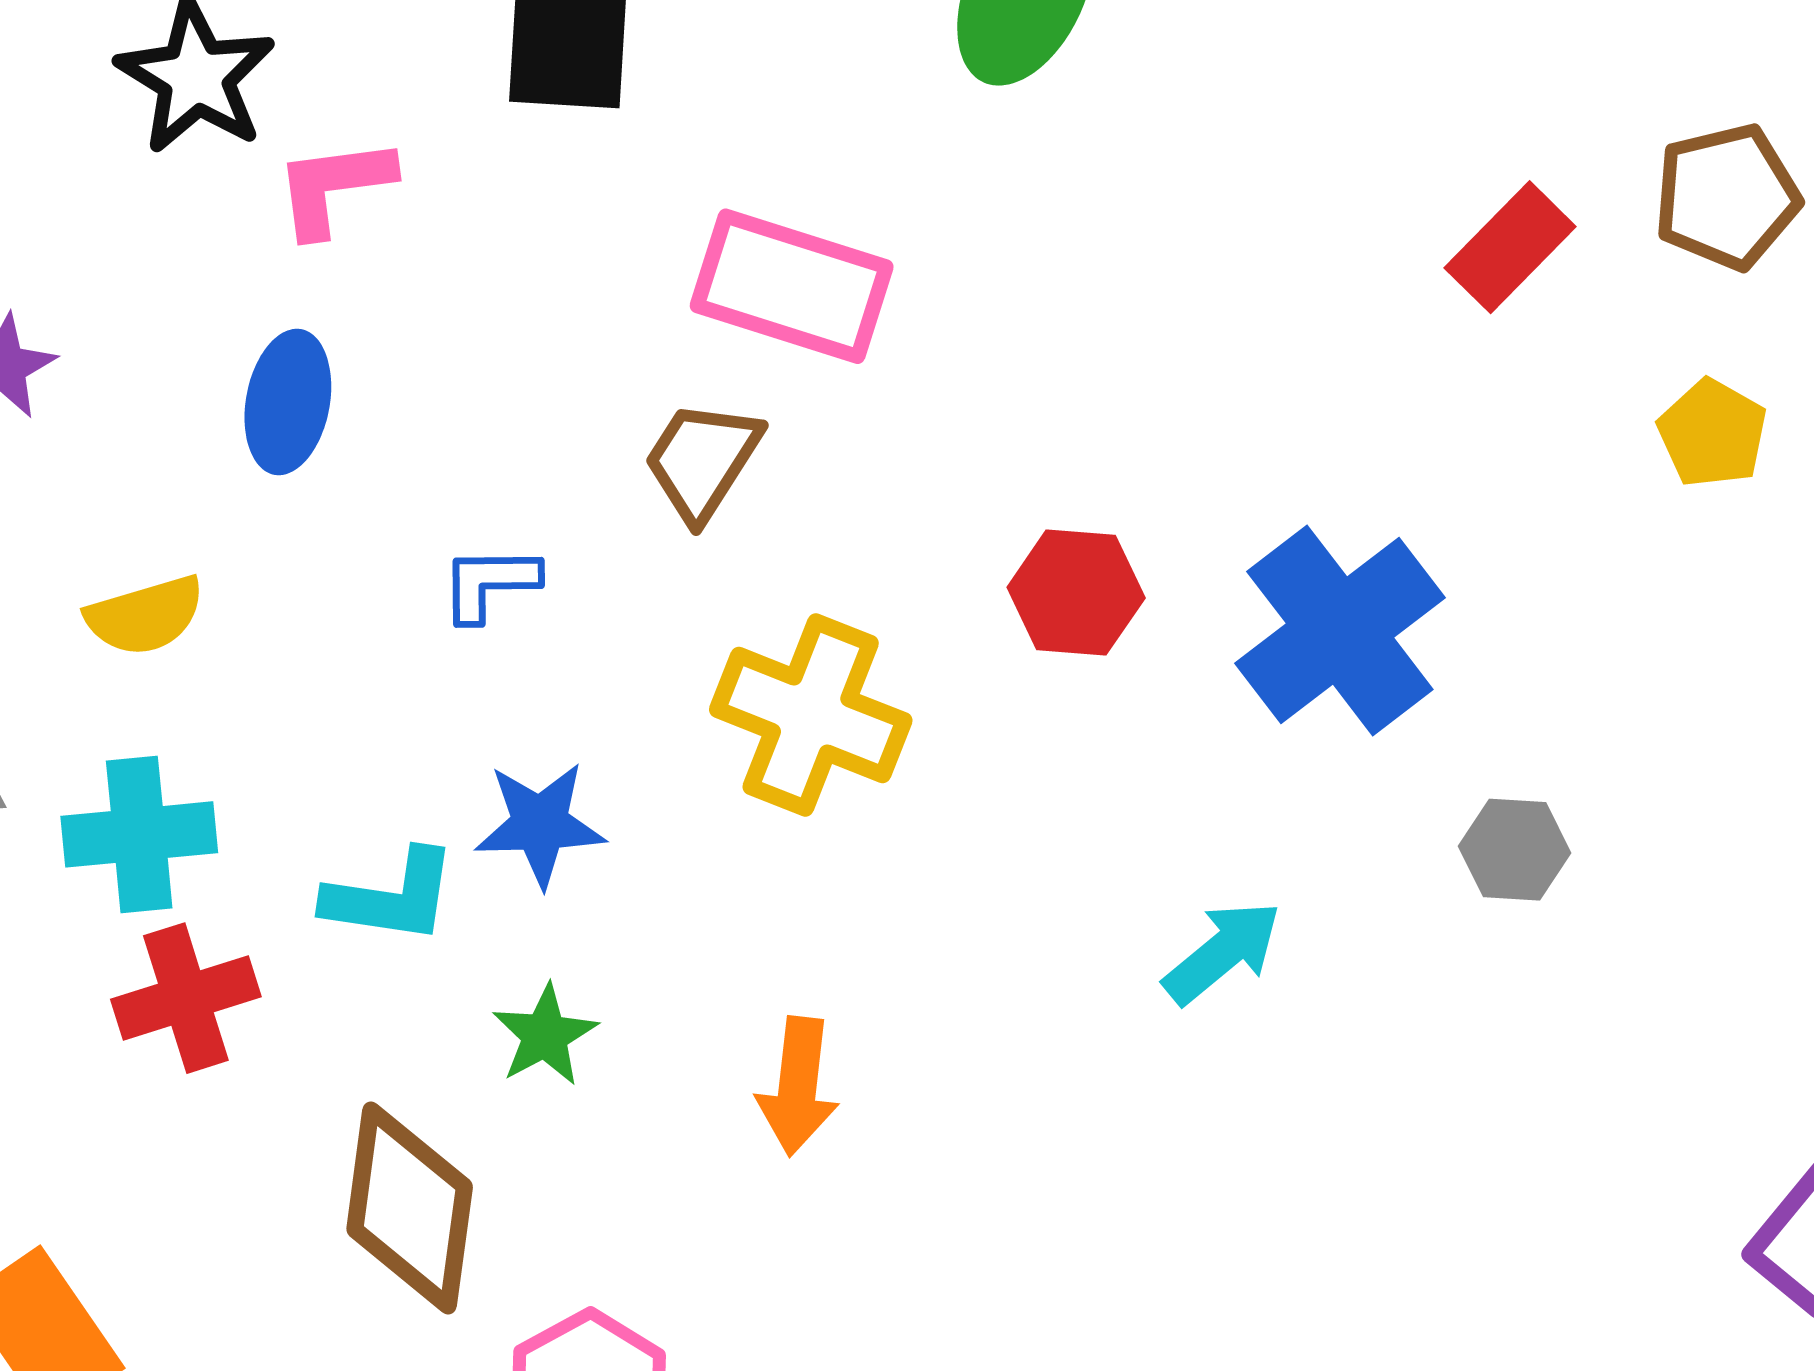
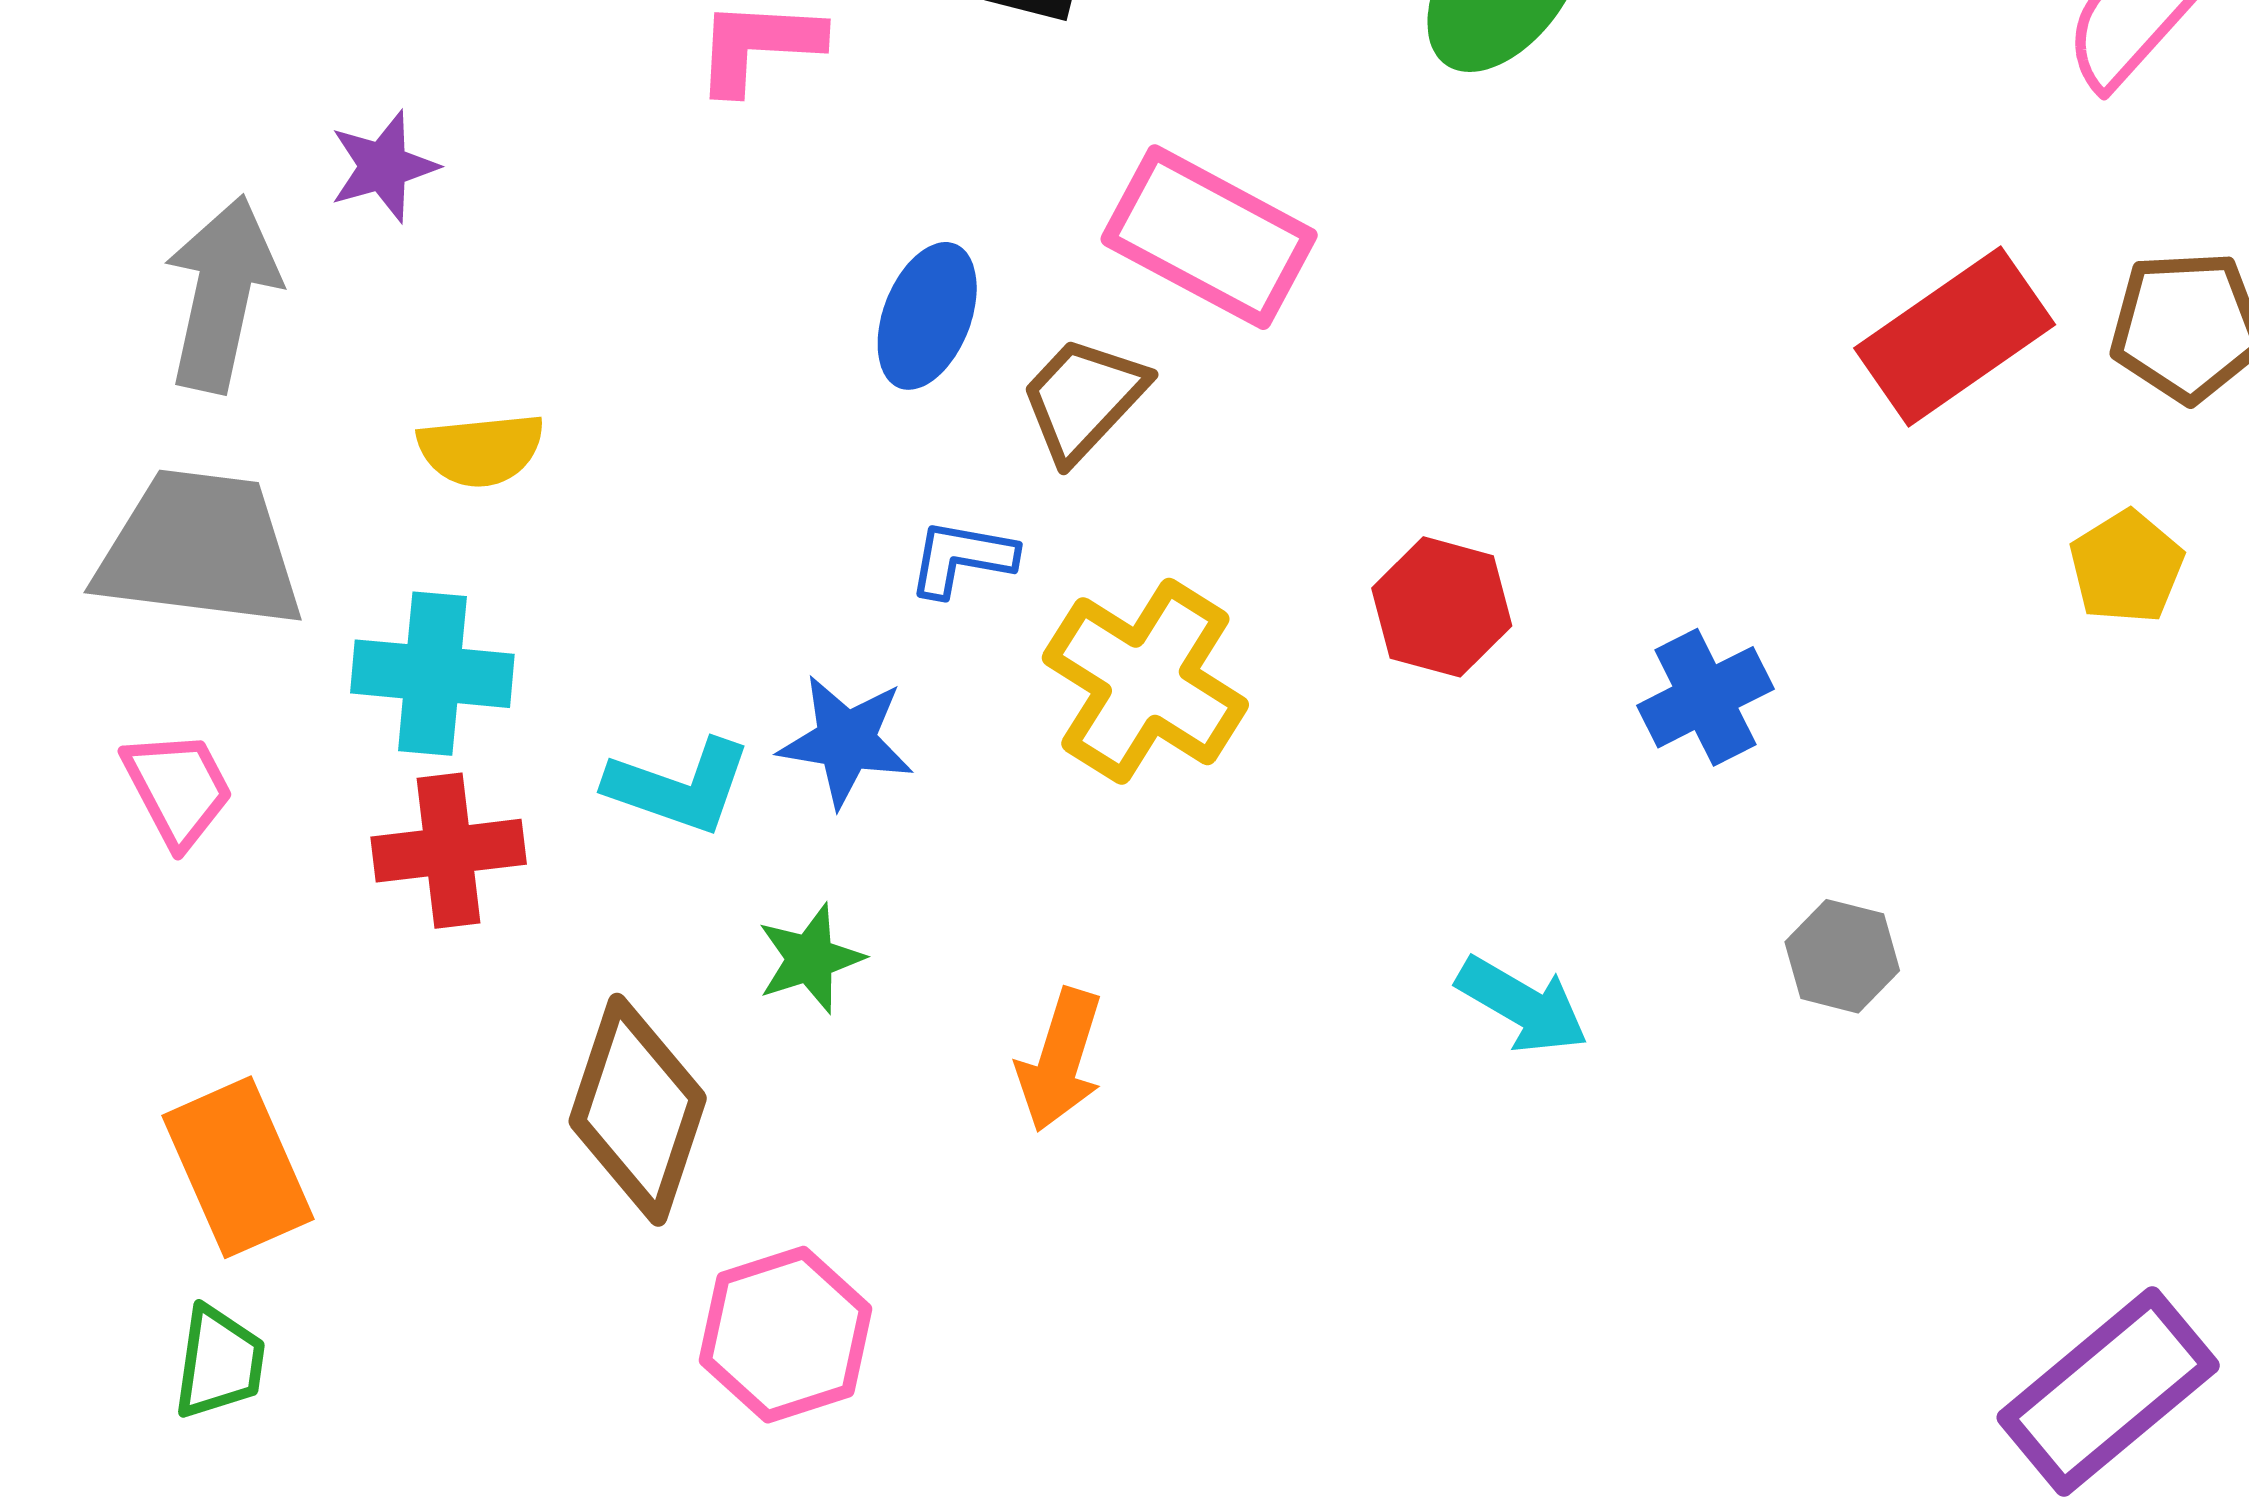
red rectangle: (1510, 247) -> (1955, 336), size x1.4
blue ellipse: (288, 402) -> (927, 316), moved
blue L-shape: (490, 583) -> (962, 558), moved
blue cross: (1340, 630) -> (1705, 697), size x0.6
cyan arrow: (1222, 952) -> (1522, 1005), turned 59

